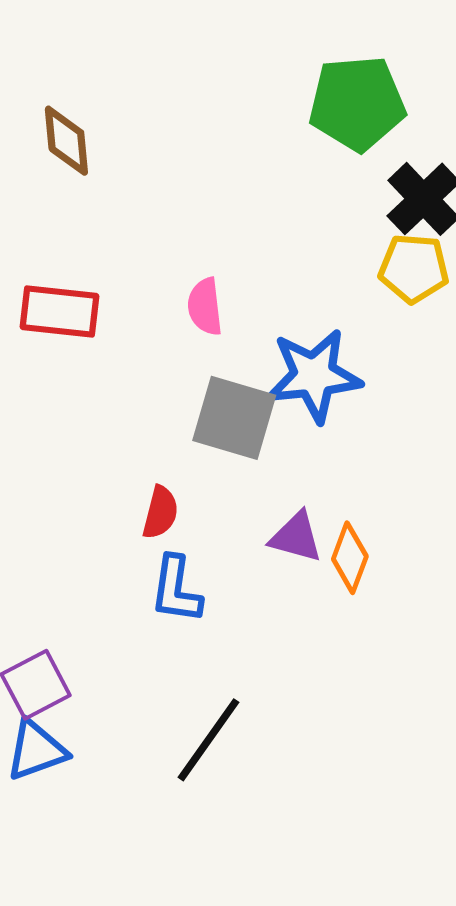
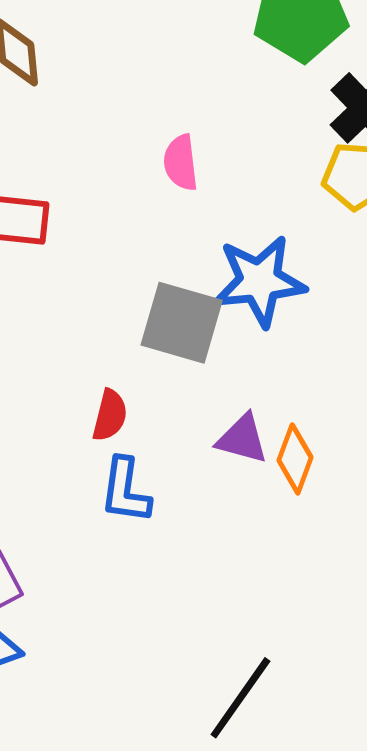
pink semicircle: (205, 307) -> (181, 163), moved
black line: (208, 740) -> (240, 698), moved

